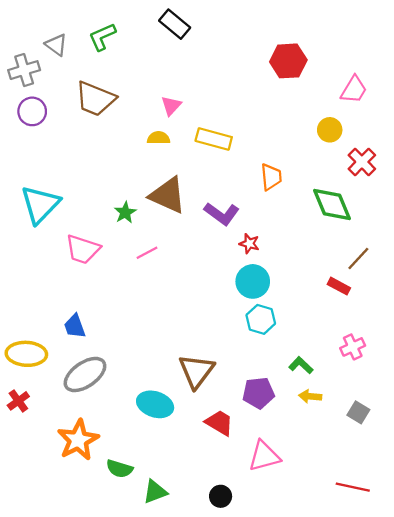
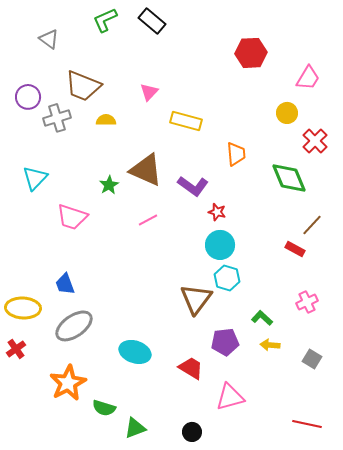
green L-shape: (102, 37) -> (105, 20), moved
gray cross: (24, 70) -> (57, 118), moved
yellow semicircle: (159, 138) -> (106, 120), moved
cyan triangle: (40, 204) -> (35, 178), size x0.7
pink line: (147, 253) -> (148, 220), moved
brown triangle: (196, 371) -> (196, 299), moved

